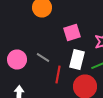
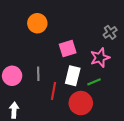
gray line: (43, 58) -> (38, 74), turned 56

